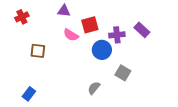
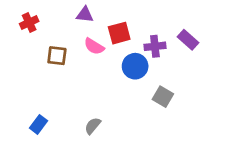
brown square: (38, 51) -> (57, 56), moved
gray semicircle: (94, 88) -> (93, 126), moved

